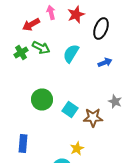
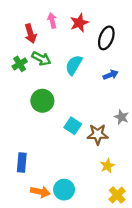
red arrow: (31, 24) -> (30, 34), turned -78
green circle: (42, 100) -> (42, 101), moved
yellow star: (77, 148) -> (107, 166), moved

